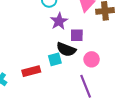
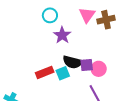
purple square: (77, 35) -> (87, 65), moved
red rectangle: (31, 71) -> (45, 72), moved

